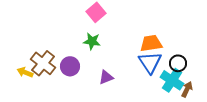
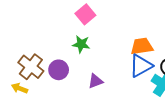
blue triangle: (150, 62) -> (141, 66), turned 35
yellow arrow: (25, 72) -> (20, 88), moved

